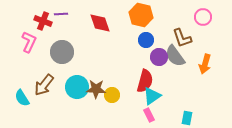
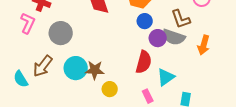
gray semicircle: (175, 56) -> (174, 37), turned -35
yellow circle: (112, 95) -> (110, 89), moved
cyan triangle: (152, 96) -> (166, 77), moved

